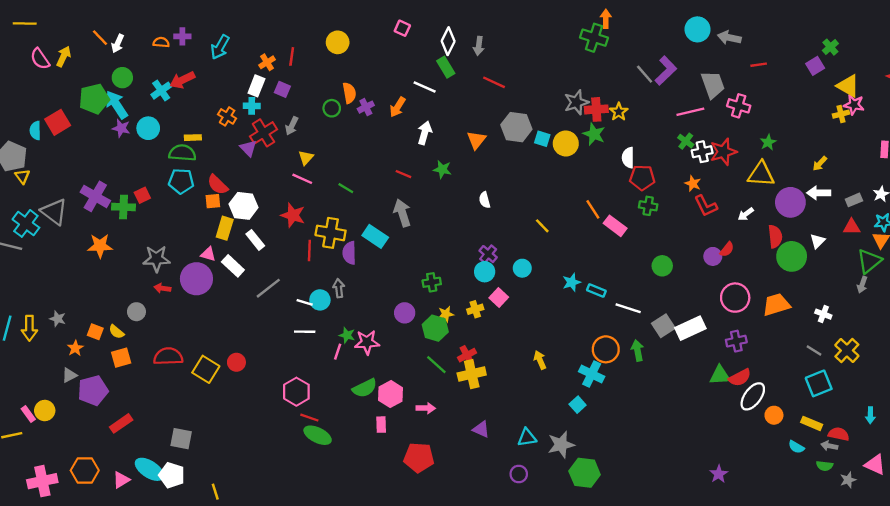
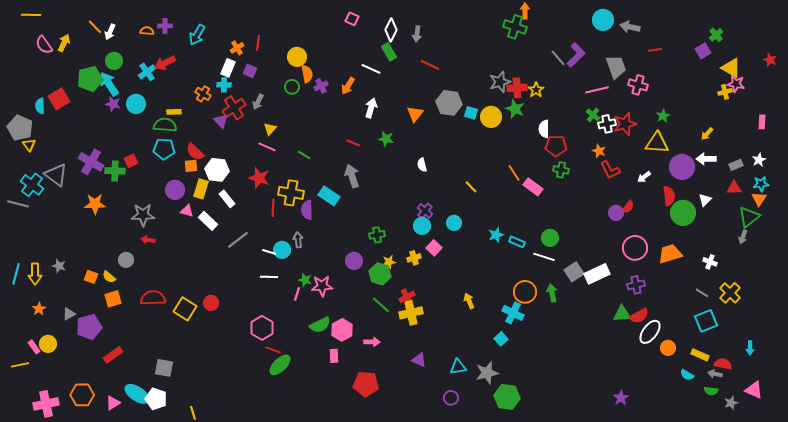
yellow circle: (338, 42) -> (297, 57), moved
green circle: (662, 266) -> (550, 238), moved
purple circle: (196, 279) -> (175, 190), moved, size x0.7
orange star: (75, 348) -> (39, 309), moved
green ellipse: (318, 435) -> (280, 365), turned -70

